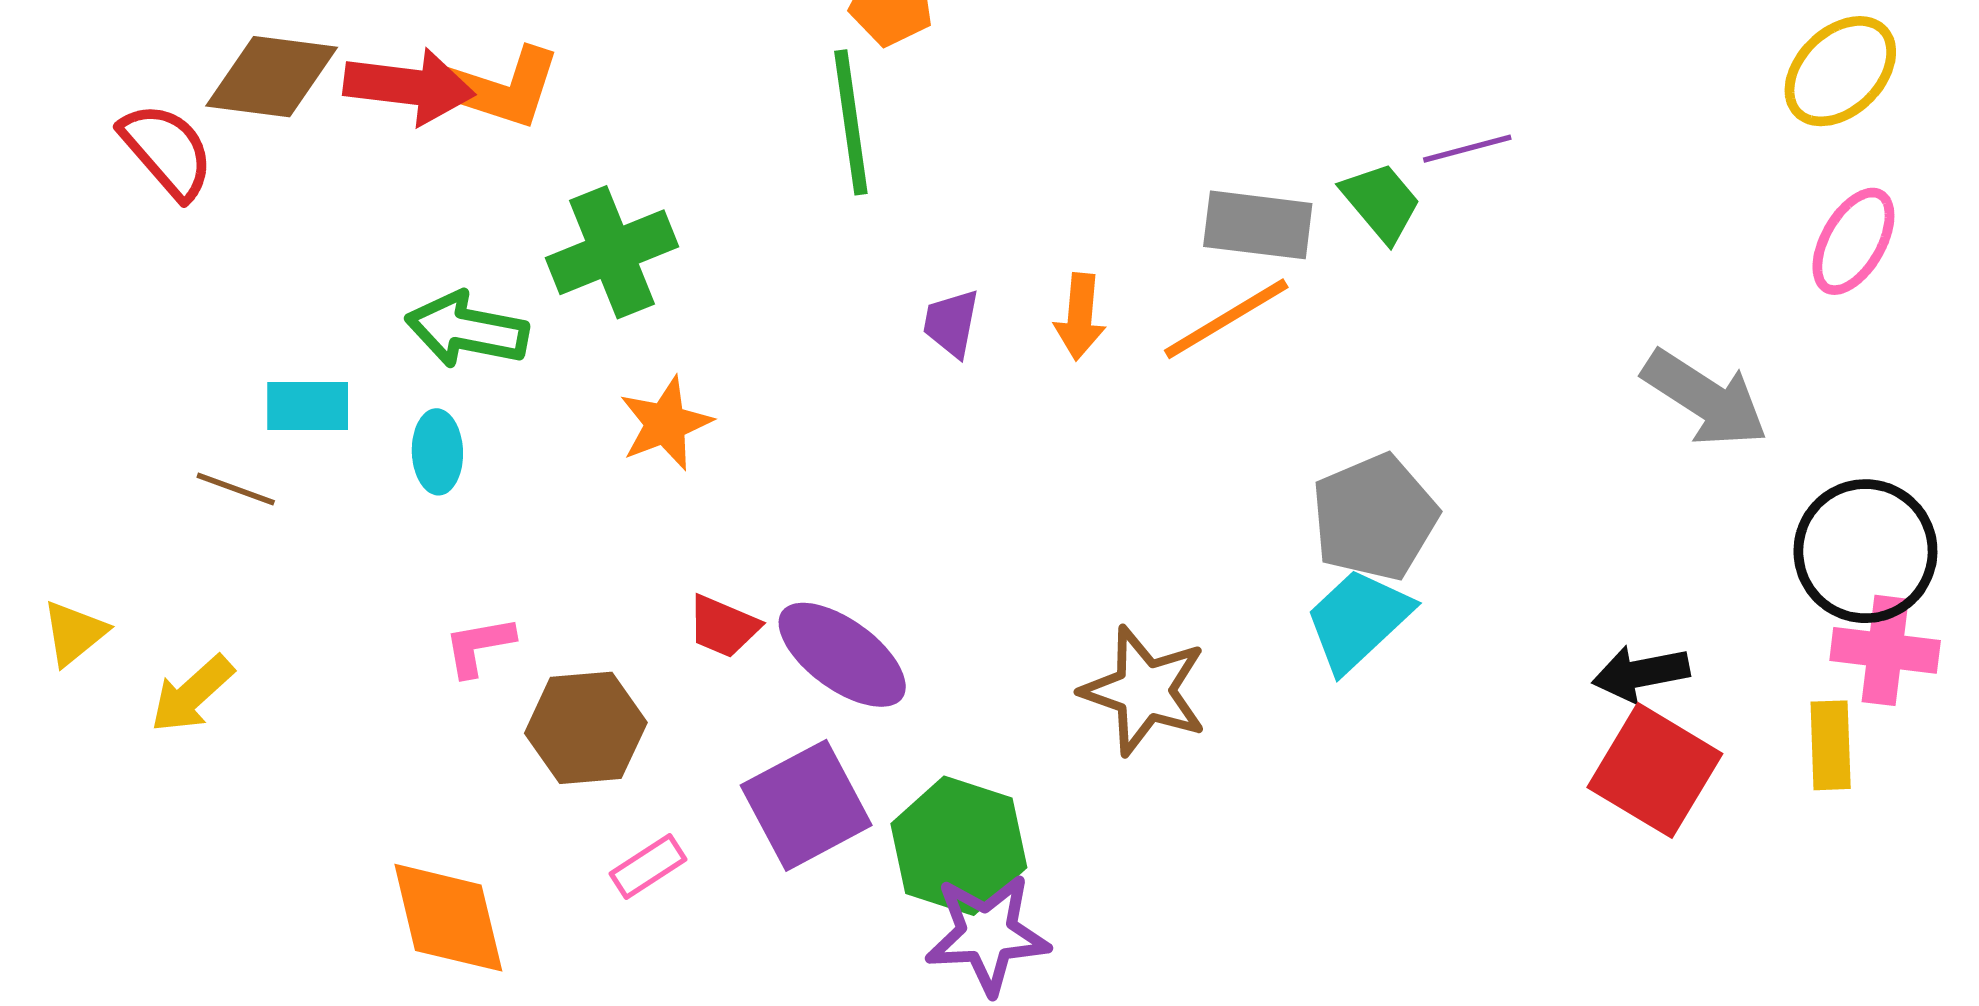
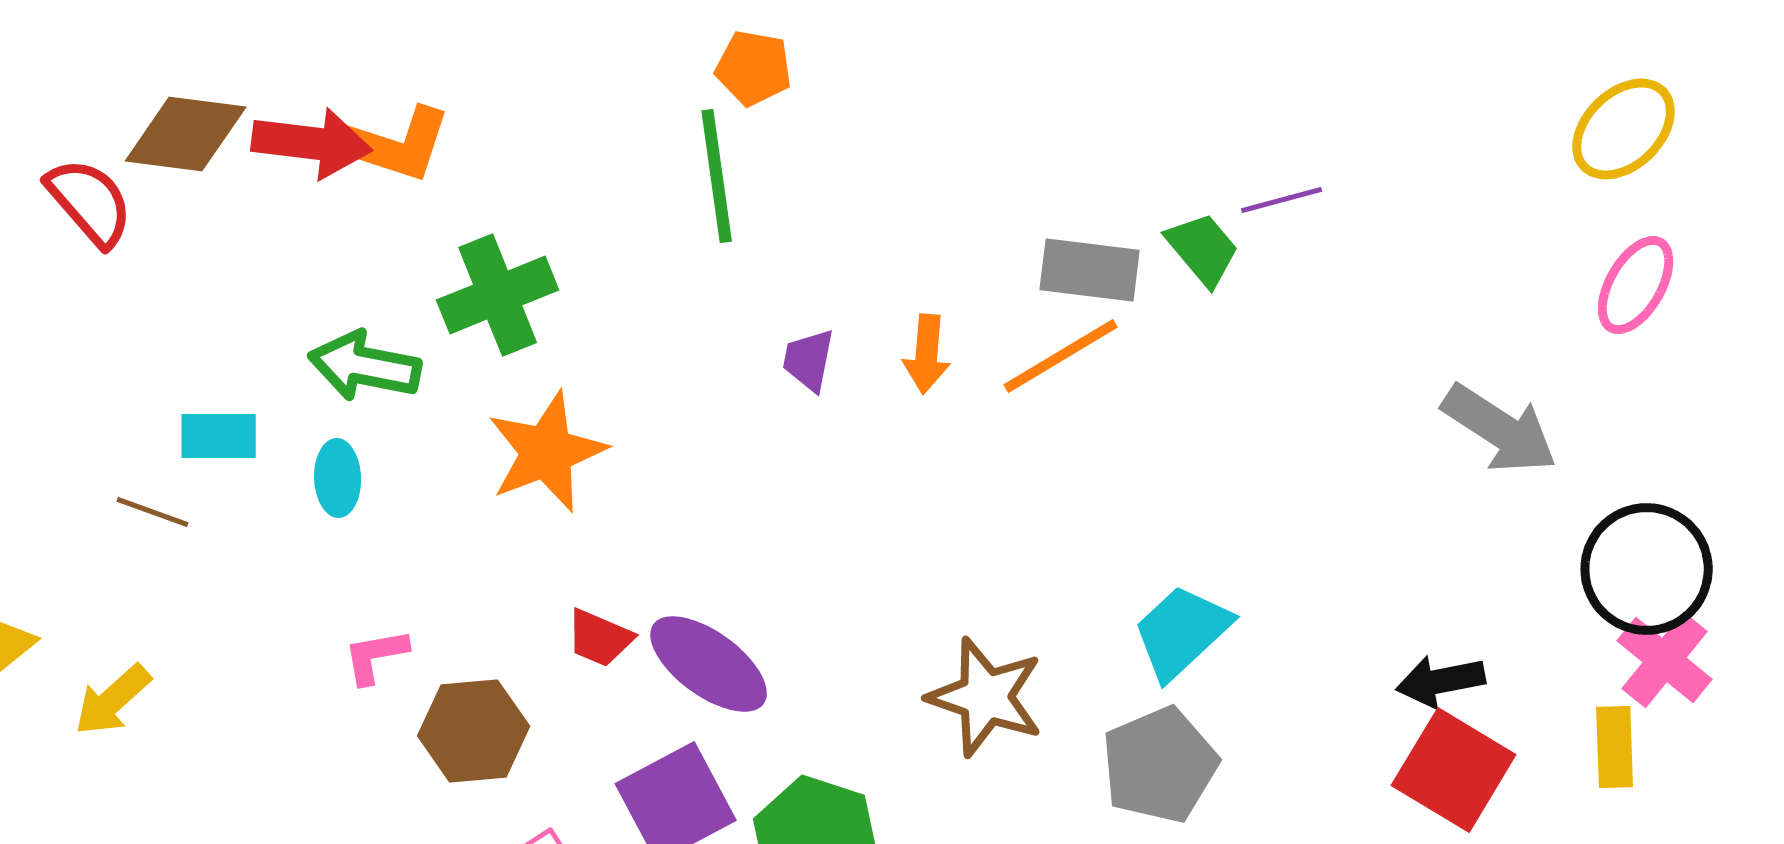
orange star: (665, 424) -> (547, 452), size x1.4
gray pentagon: (1375, 517) -> (1160, 765), moved
pink cross: (1885, 650) -> (1665, 660), turned 32

